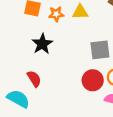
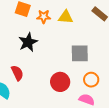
red circle: (93, 80) -> (60, 82), moved

